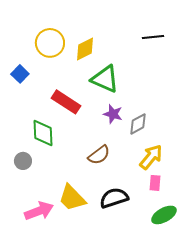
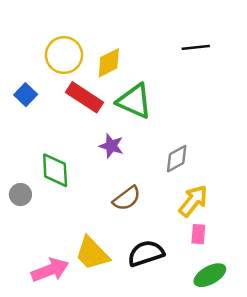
red rectangle: (66, 102) -> (84, 97), moved
purple star: (113, 114) -> (111, 146), moved
gray circle: (23, 161) -> (20, 195), moved

